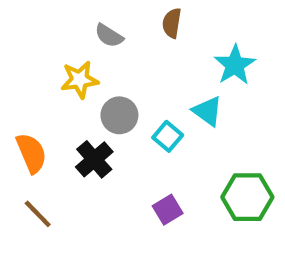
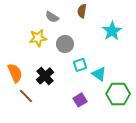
cyan triangle: (208, 111) -> (99, 74), moved
gray circle: (119, 115) -> (65, 44), moved
cyan square: (168, 136) -> (80, 65), turned 32
brown line: (38, 214) -> (26, 96), moved

